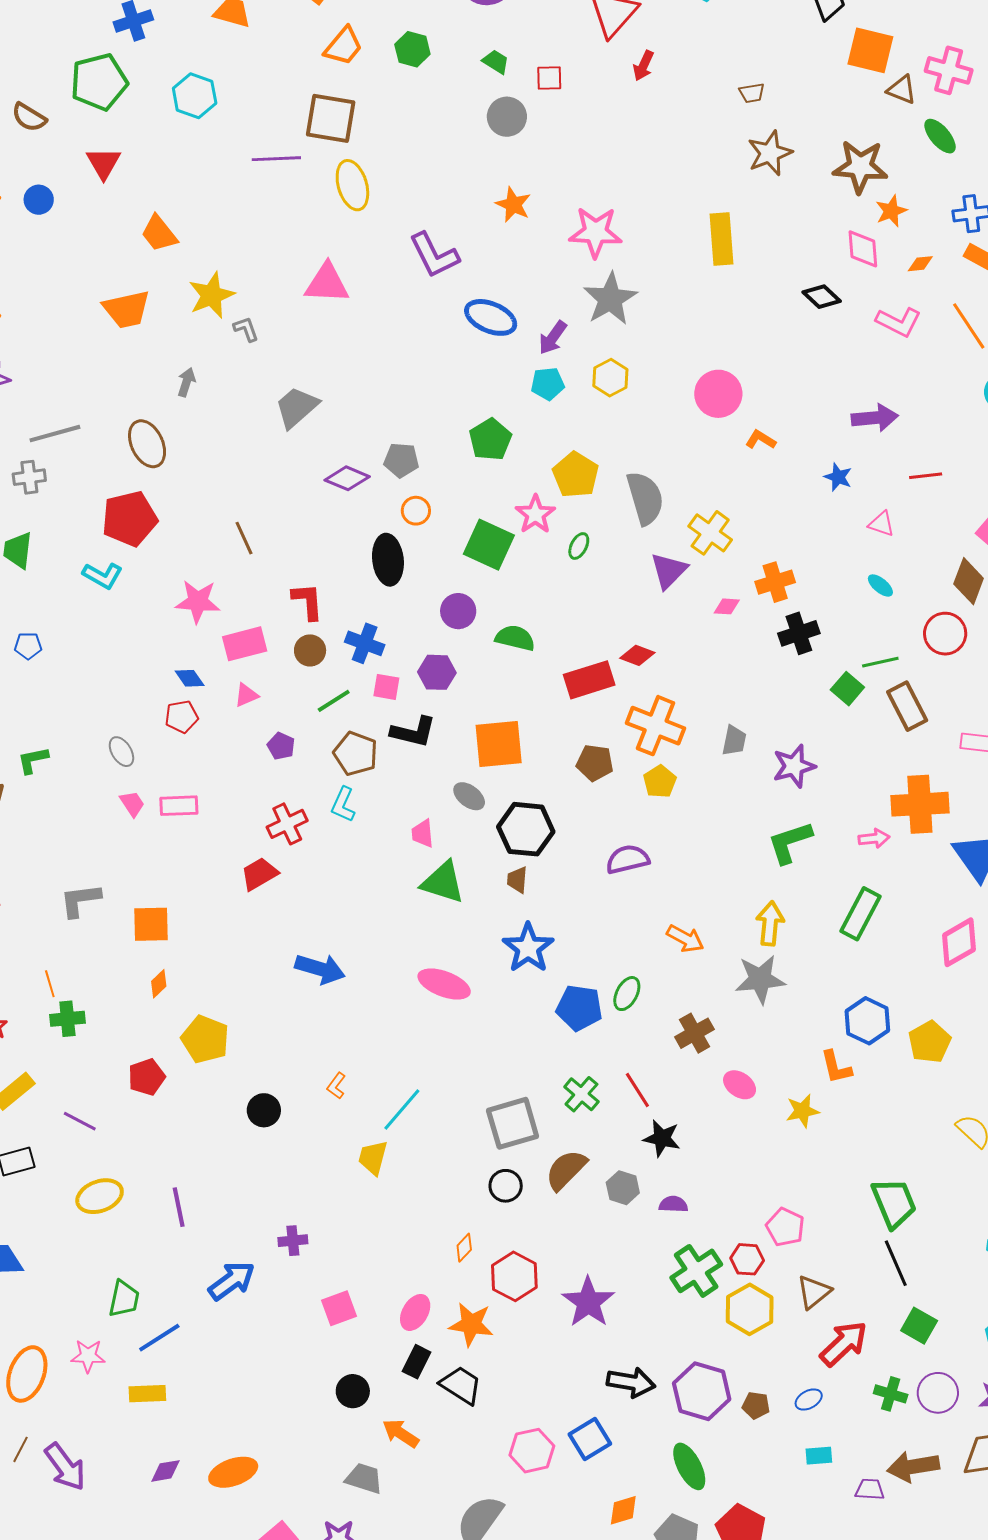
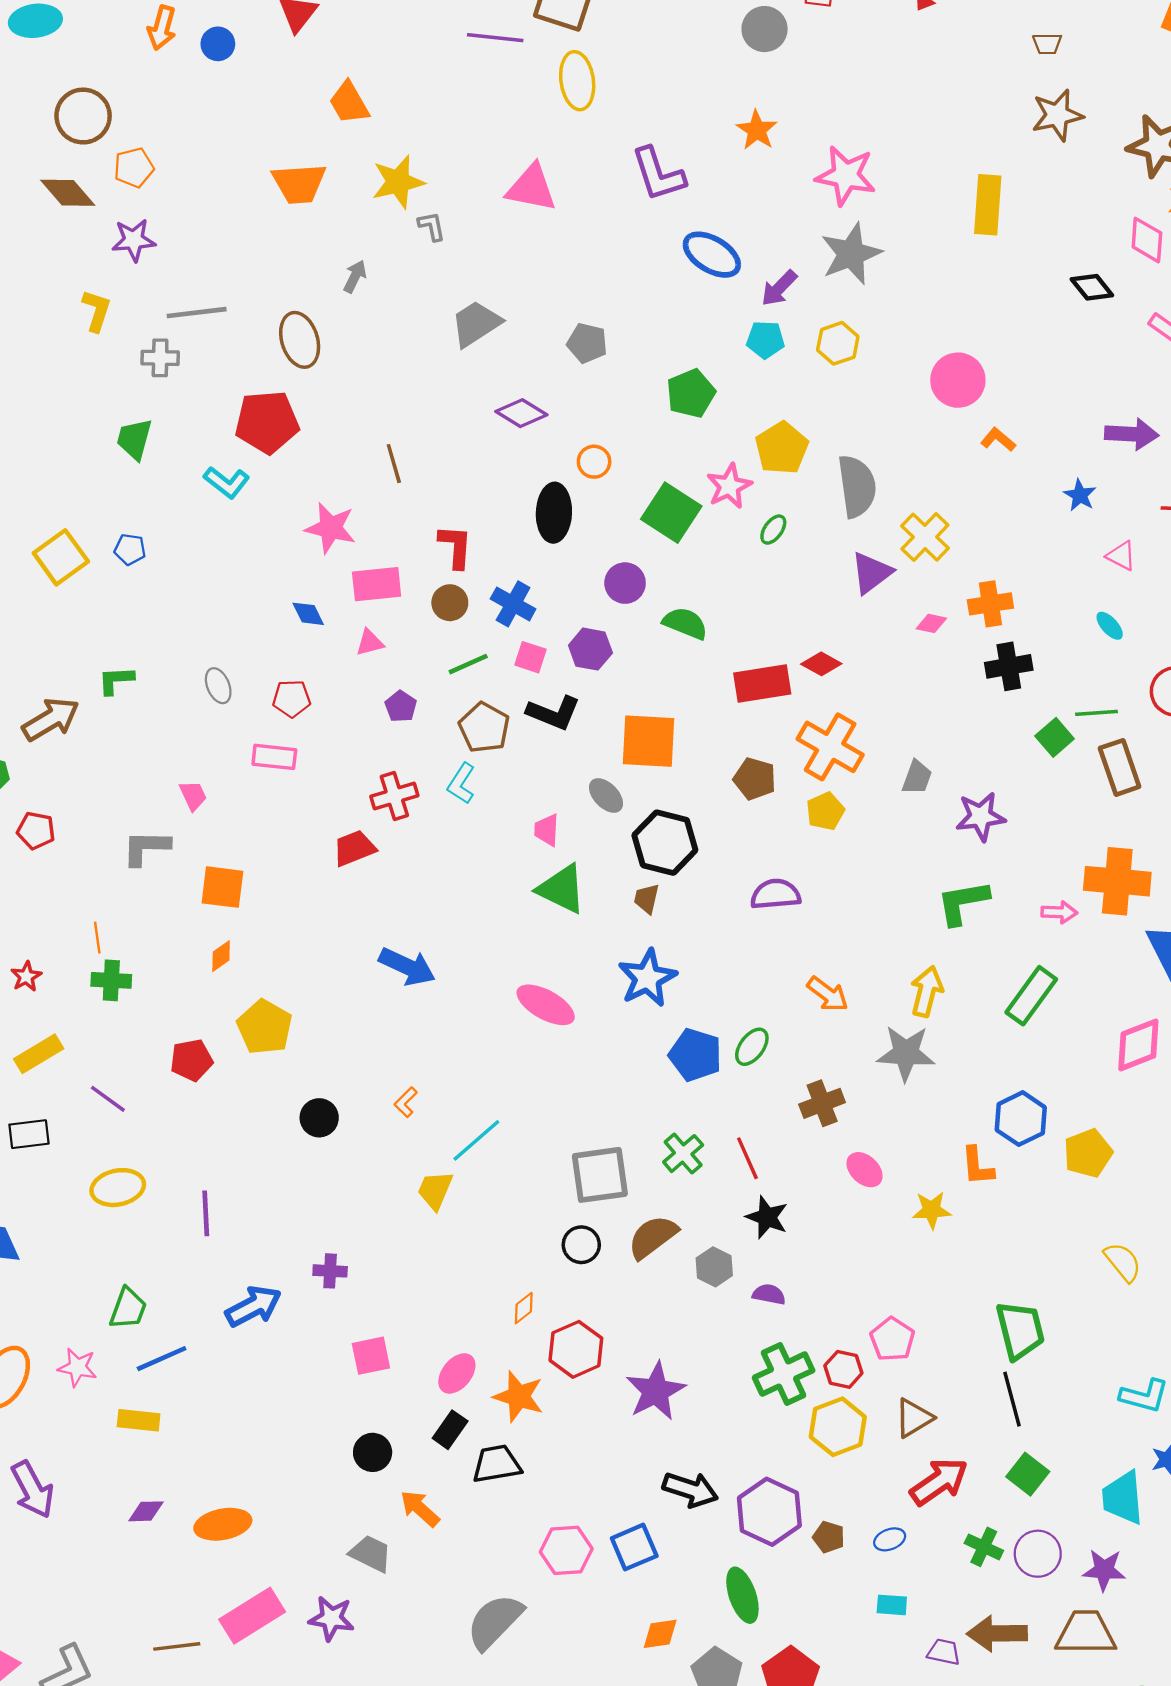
gray pentagon: (401, 460) -> (587, 343), moved
red pentagon: (181, 717) -> (292, 699), moved
pink trapezoid: (132, 804) -> (193, 796), moved
black trapezoid: (461, 1385) -> (497, 1464), turned -51

